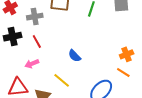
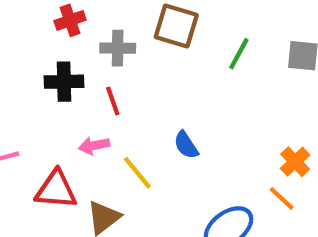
orange cross: (127, 54) -> (295, 162), turned -32
yellow line: (62, 80) -> (137, 173), moved

